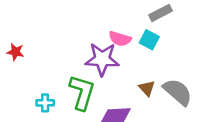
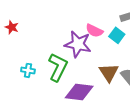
brown triangle: (147, 88) -> (109, 73), size x1.5

